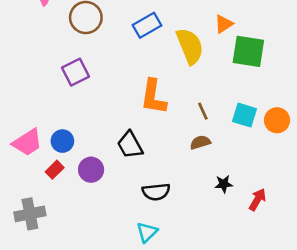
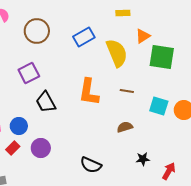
brown line: (203, 111) -> (127, 91), moved, turned -56
black trapezoid: (130, 145) -> (46, 102), moved
black semicircle: (156, 192) -> (91, 165), turned 30

